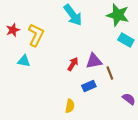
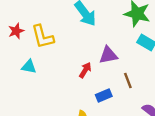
yellow L-shape: (36, 35) -> (43, 37), turned 140
purple triangle: (94, 61) -> (108, 55), moved

